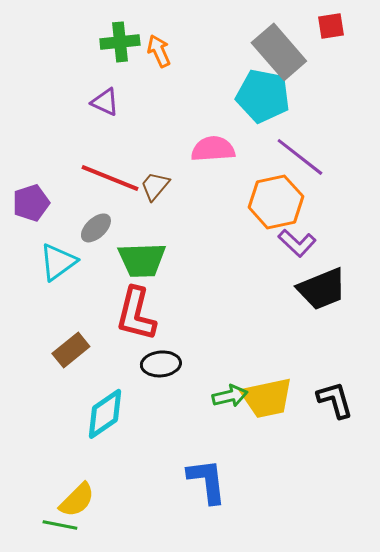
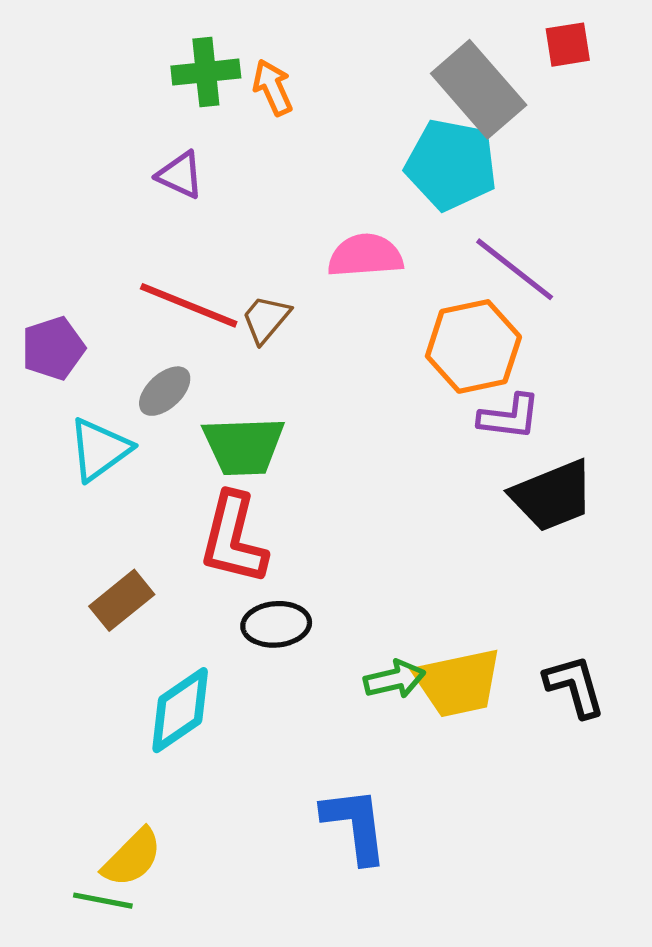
purple L-shape: (297, 243) -> (509, 417), turned -36

